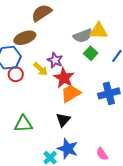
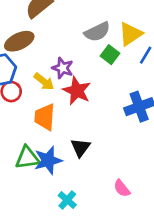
yellow triangle: (99, 31) -> (130, 34), moved, turned -30
orange trapezoid: (71, 93) -> (45, 117), moved, turned -50
blue star: (68, 149) -> (48, 160), moved, turned -30
pink semicircle: (102, 154) -> (122, 188), moved

